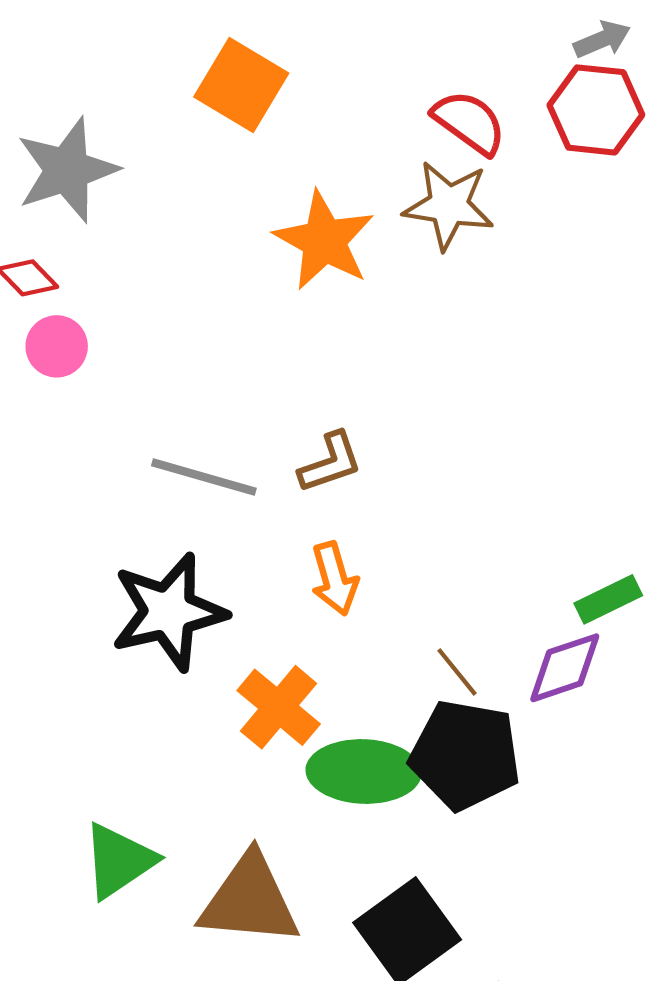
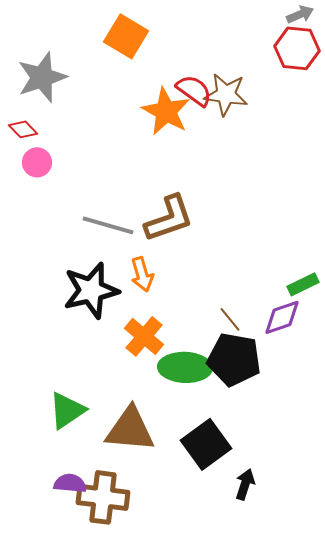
red semicircle: (469, 122) -> (194, 90), moved
brown L-shape: (330, 462) -> (169, 218), size x1.6
orange arrow: (335, 579) -> (142, 274), moved

